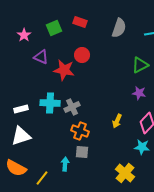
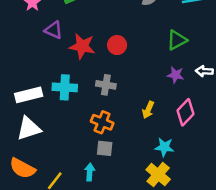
red circle: (82, 55) -> (117, 45), moved
gray cross: (72, 107) -> (106, 85), moved, turned 35
white rectangle: (21, 109) -> (29, 95), size x1.5
cyan star: (142, 147) -> (164, 147), moved
cyan arrow: (65, 164) -> (90, 172), moved

